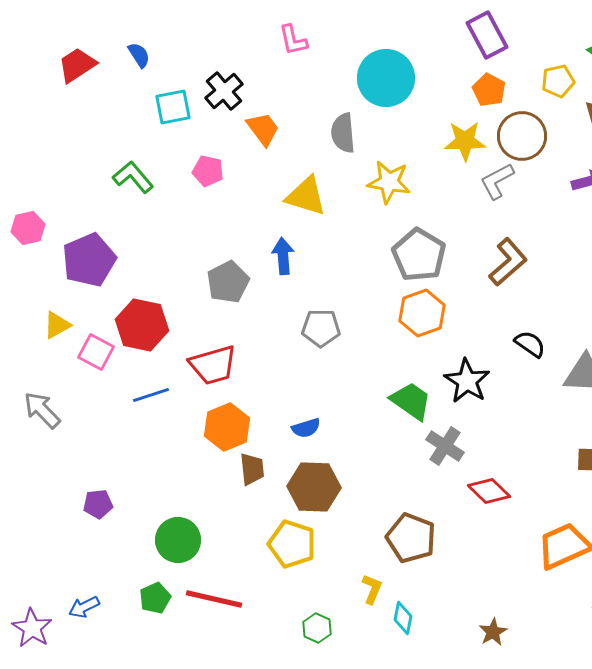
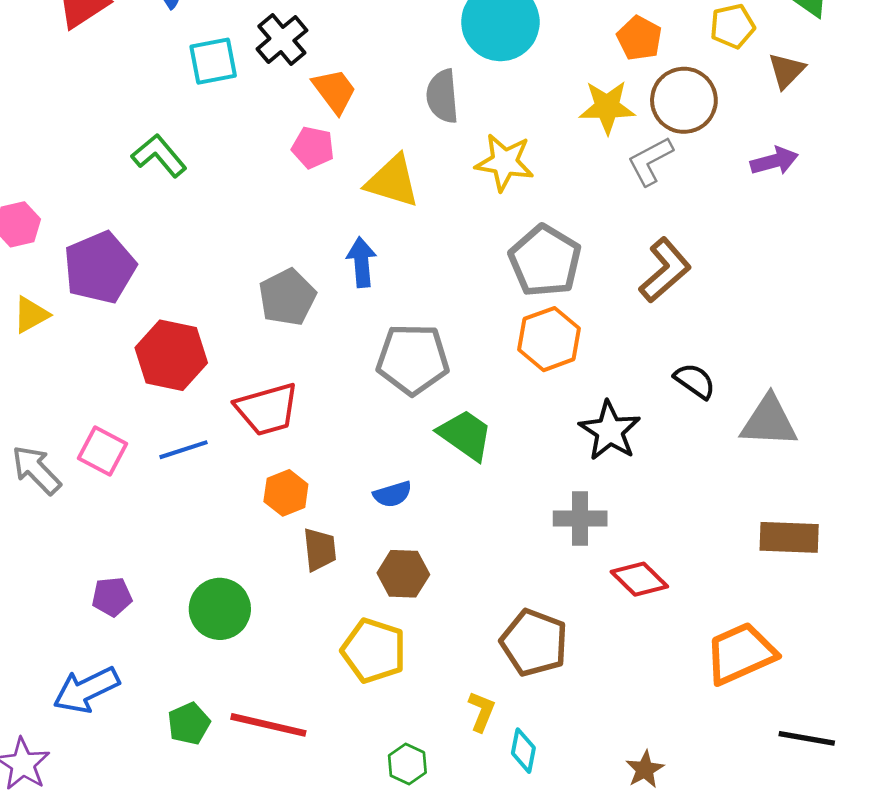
pink pentagon: (208, 171) -> (313, 147), moved
yellow triangle: (57, 325) -> (31, 315), moved
gray pentagon: (321, 328) -> (413, 359), size x1.4
pink square: (96, 352) -> (102, 451), moved
green trapezoid: (411, 401) -> (465, 435), moved
orange hexagon: (227, 427) -> (286, 493), size x0.7
gray cross: (445, 446) -> (580, 518), turned -33
brown hexagon: (314, 487) -> (403, 574), size x0.7
green circle: (178, 540) -> (220, 609), moved
blue arrow: (84, 607) -> (86, 690), moved, size x1.6

